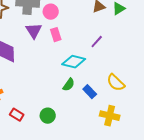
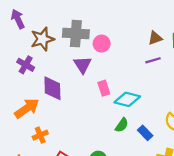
pink rectangle: (56, 35) -> (104, 88), moved
purple line: (97, 42) -> (153, 60), moved, turned 32

